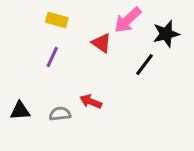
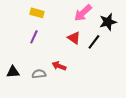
red triangle: (102, 43) -> (74, 38), moved

